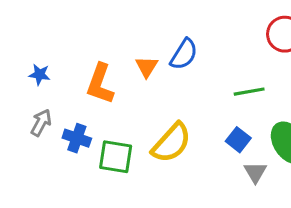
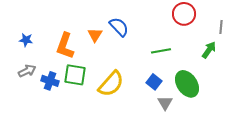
blue semicircle: (184, 54) -> (119, 27), turned -75
gray arrow: (41, 123) -> (27, 71), turned 36
green square: (116, 157) -> (75, 75), moved

